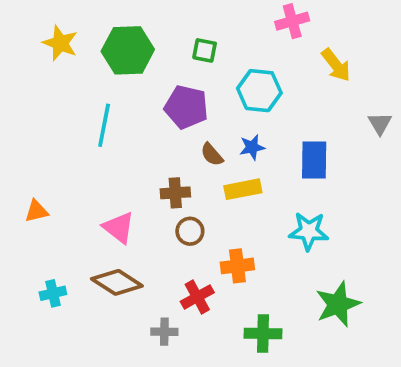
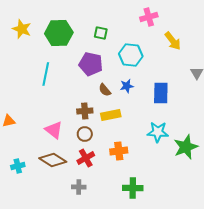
yellow rectangle: (243, 189) -> (111, 115), moved
brown circle: (190, 231) -> (85, 134), moved
red cross: (197, 297) -> (86, 158), moved
green star: (338, 304) -> (186, 147), moved

